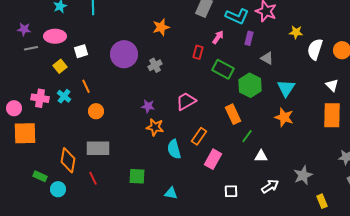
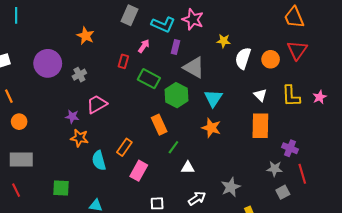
orange star: (161, 27) -> (86, 36), turned -30
gray triangle: (267, 58) -> (194, 67), size x1.6
pink trapezoid: (186, 101) -> (97, 104), moved

